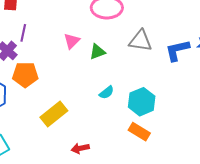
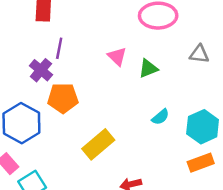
pink triangle: (72, 41) -> (117, 56), turned -30
gray triangle: (140, 41) -> (199, 54), size x0.7
orange rectangle: (139, 132) -> (201, 163), turned -50

